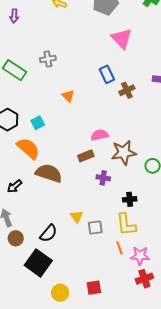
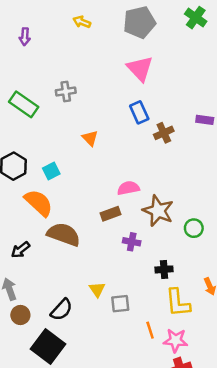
pink triangle: (122, 38) -> (140, 69), moved
brown star: (124, 153) -> (158, 211), turned 30
yellow L-shape: (126, 225) -> (178, 303), moved

